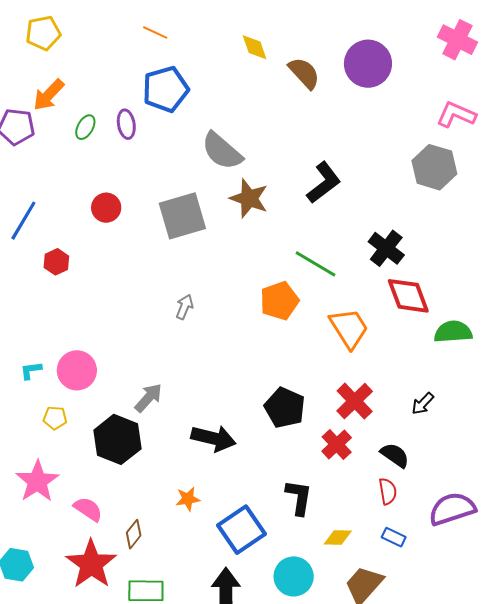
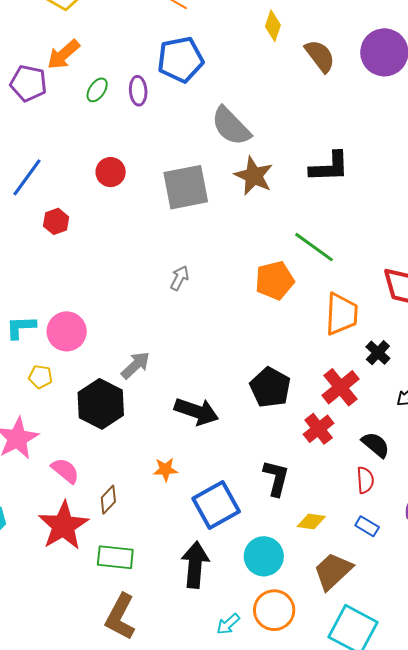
yellow diamond: (255, 47) -> (273, 26), turned 32
black L-shape: (324, 183) -> (329, 167), turned 30
black cross: (386, 248) -> (378, 353), moved, size x0.7
orange trapezoid: (349, 328) -> (341, 314), turned 30
cyan L-shape: (31, 370) -> (21, 327), size x1.4

